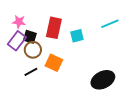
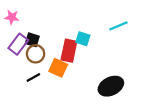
pink star: (19, 22) -> (12, 17), moved
red rectangle: (54, 28) -> (69, 51), moved
cyan square: (77, 36) -> (83, 39), turned 32

